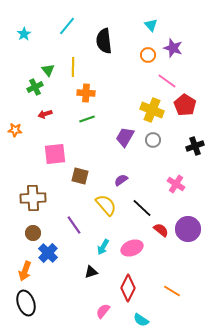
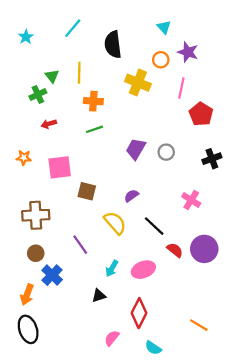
pink line: (167, 81) -> (181, 88), turned 66
yellow cross: (152, 110) -> (138, 83), moved
orange star: (15, 130) -> (24, 158), moved
orange line: (172, 291) -> (199, 325), moved

